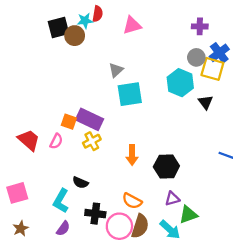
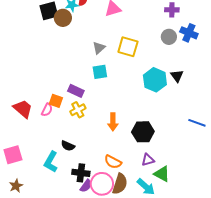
blue cross: (219, 53) -> (189, 33), turned -30
yellow square: (212, 69) -> (128, 47), moved
cyan hexagon: (180, 83) -> (155, 80), moved
cyan square: (130, 94) -> (100, 72), moved, size x0.7
purple rectangle: (90, 119) -> (76, 91), size x0.7
orange square: (69, 122) -> (56, 101), moved
green triangle: (188, 215) -> (162, 174), turned 48
purple semicircle: (63, 228) -> (86, 186), moved

